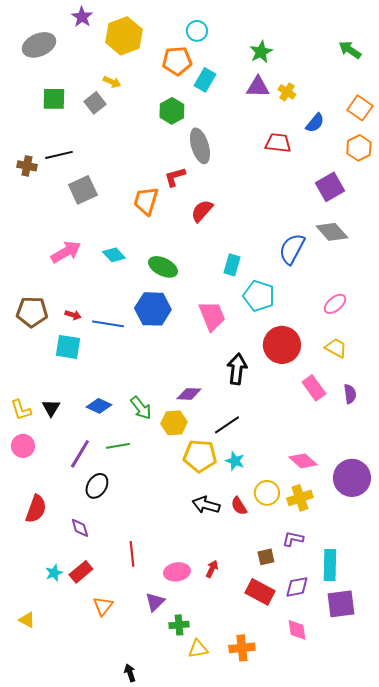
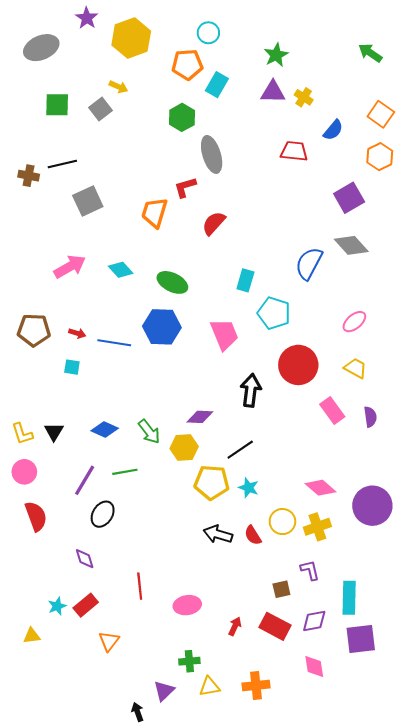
cyan square: (68, 347) -> (72, 367), size x0.6
red semicircle: (36, 509) -> (36, 516), moved, turned -40
purple L-shape: (293, 539) -> (310, 570), turned 65
red arrow: (212, 569) -> (235, 626), moved
purple triangle: (155, 602) -> (164, 691), moved
yellow triangle: (27, 620) -> (32, 636), moved, turned -36

